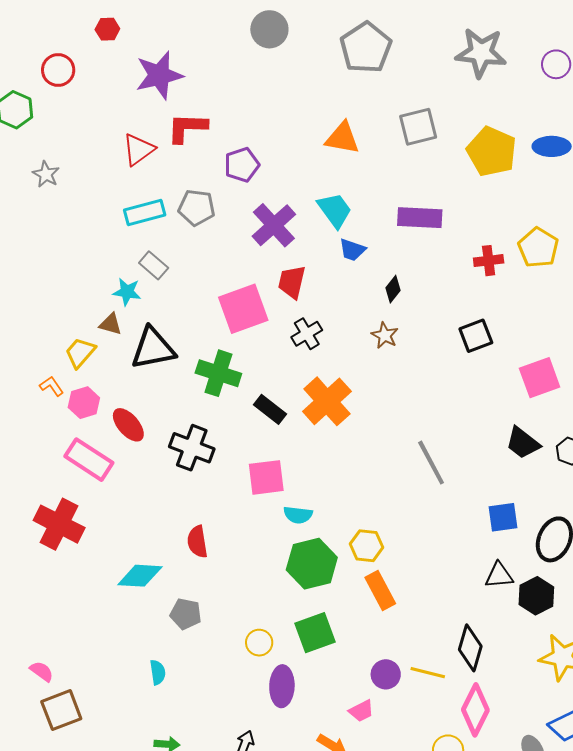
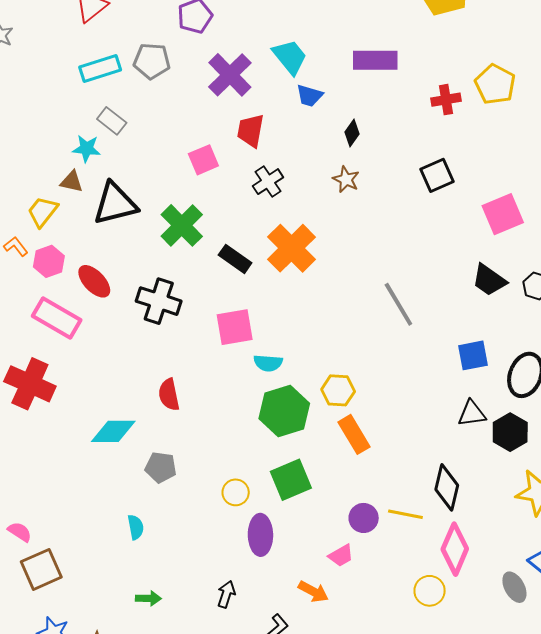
pink square: (243, 309) -> (203, 160), size x0.6
green cross: (218, 373) -> (182, 225), turned 30

